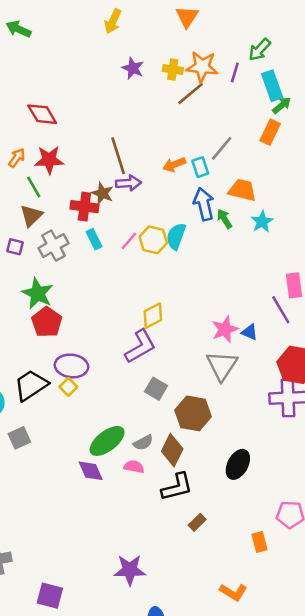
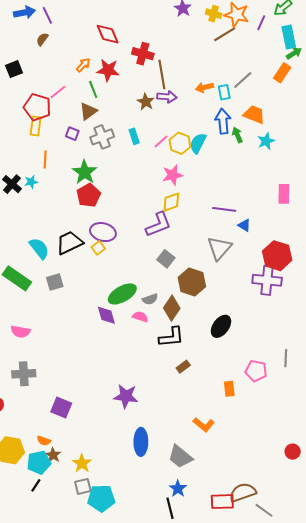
red cross: (84, 207) -> (143, 54), moved
purple line: (281, 310) -> (224, 209), moved, turned -60
pink star: (225, 329) -> (173, 175), moved

